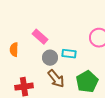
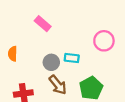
pink rectangle: (40, 37) -> (43, 24), moved

